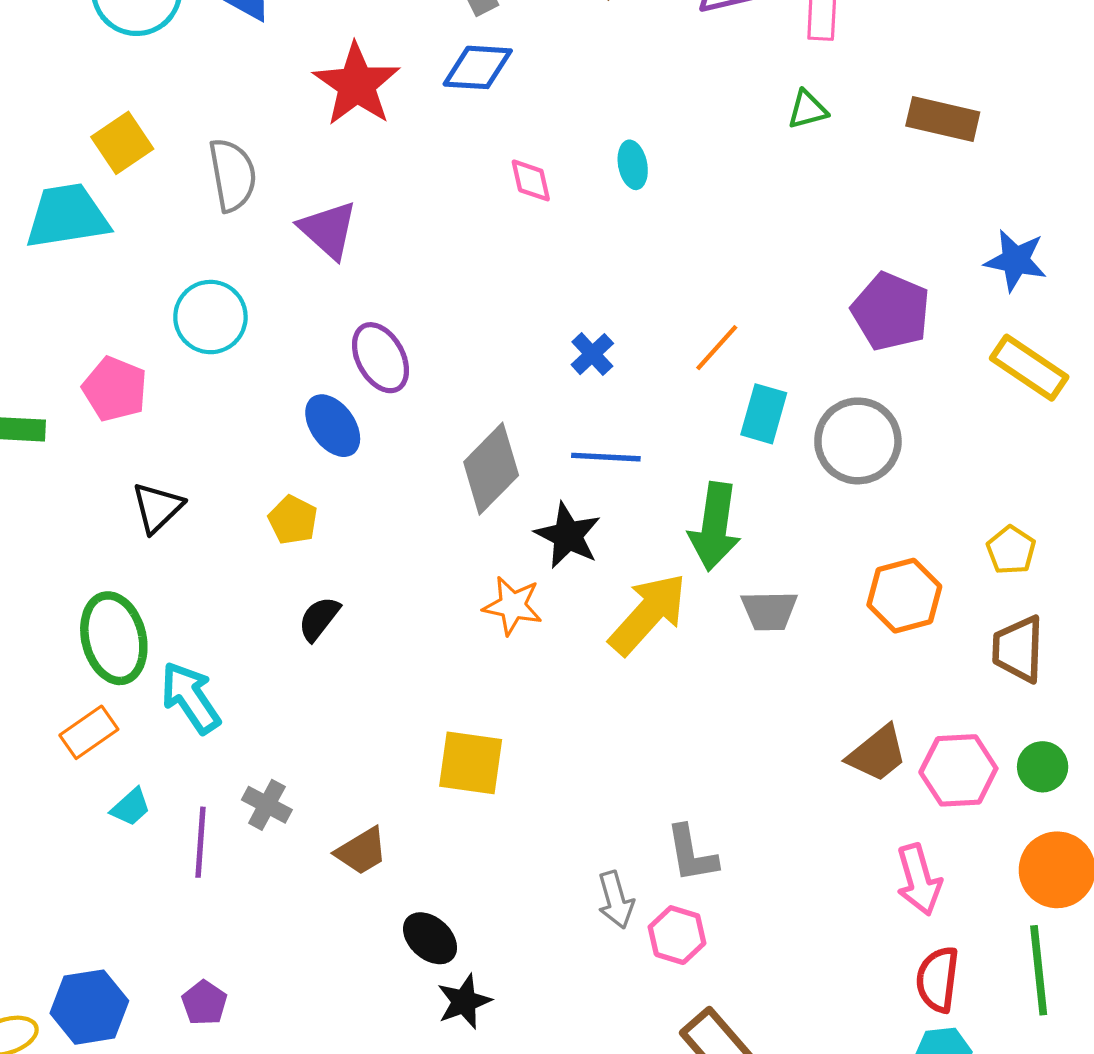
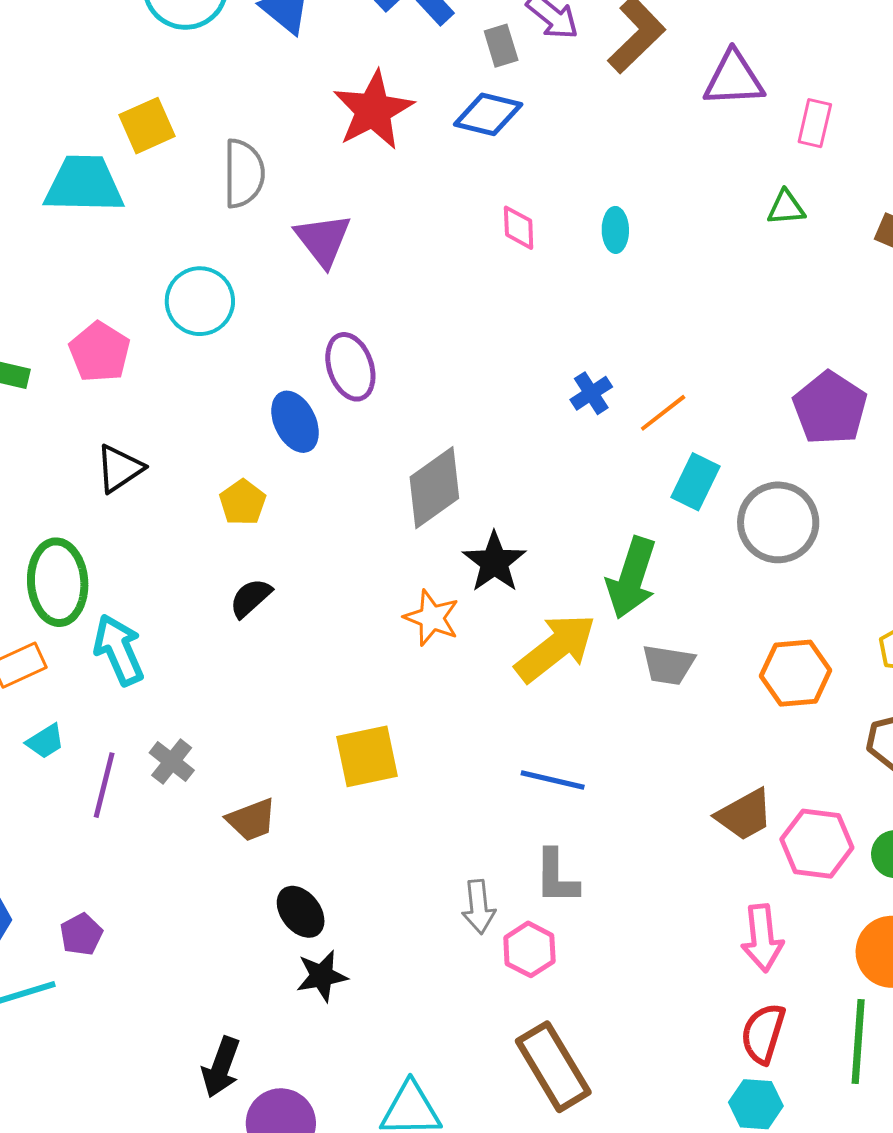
blue cross: (592, 354) -> (591, 393), moved
blue line: (606, 457) -> (553, 780), moved
yellow square: (471, 763) -> (367, 756), turned -30

